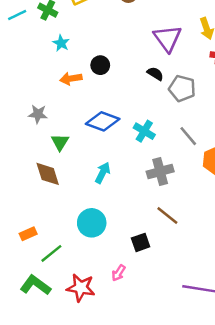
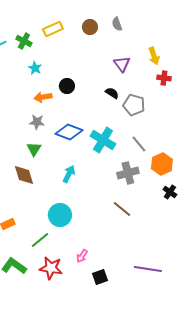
purple triangle: (167, 38) -> (122, 64), size x0.7
gray star: (38, 114) -> (37, 122), moved
cyan cross: (144, 131) -> (103, 140), size x1.4
gray cross: (160, 171) -> (128, 173), moved
black square: (141, 242) -> (100, 277), moved
green line: (51, 253) -> (40, 240), moved

